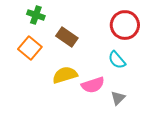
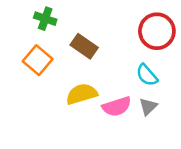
gray triangle: (118, 98) -> (148, 107), moved

